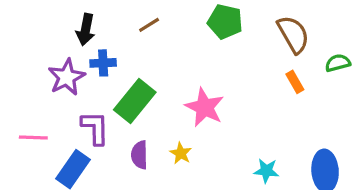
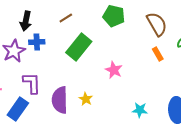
green rectangle: (135, 101) -> (79, 47), moved
pink star: (205, 107) -> (114, 70), moved, size x0.7
purple semicircle: (140, 155) -> (60, 100), size x1.5

